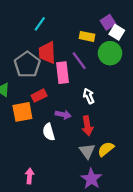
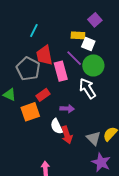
white square: (117, 32) -> (88, 44), moved
green circle: (110, 53) -> (93, 65), moved
white arrow: (89, 96) -> (88, 89), size x1.5
red arrow: (87, 126) -> (67, 135), moved

